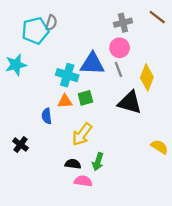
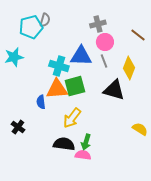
brown line: (157, 17) -> (138, 35), moved
gray cross: (123, 23) -> (98, 24), moved
green square: (85, 98) -> (75, 86), size x1.5
orange triangle: (65, 101) -> (57, 89), size x1.6
black semicircle: (73, 164) -> (64, 144), size x1.5
pink semicircle: (83, 181) -> (83, 155), moved

